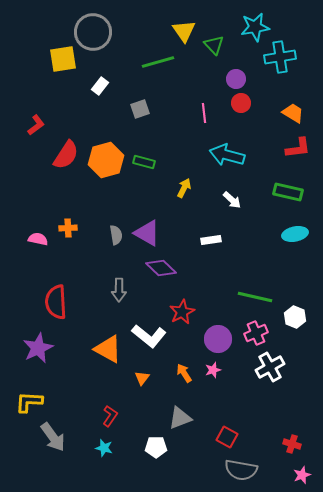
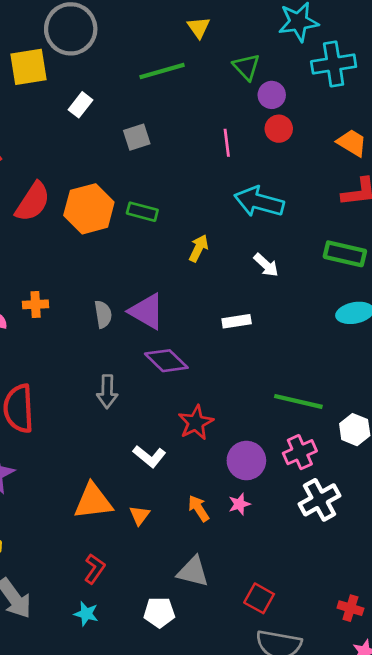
yellow triangle: (184, 31) -> (199, 27), size x0.7
green triangle: (214, 45) -> (246, 67), moved
white L-shape: (149, 336) -> (149, 456), size x0.7
orange triangle: (108, 349) -> (93, 501), moved, turned -36
gray triangle: (180, 418) -> (193, 572), turned 35

